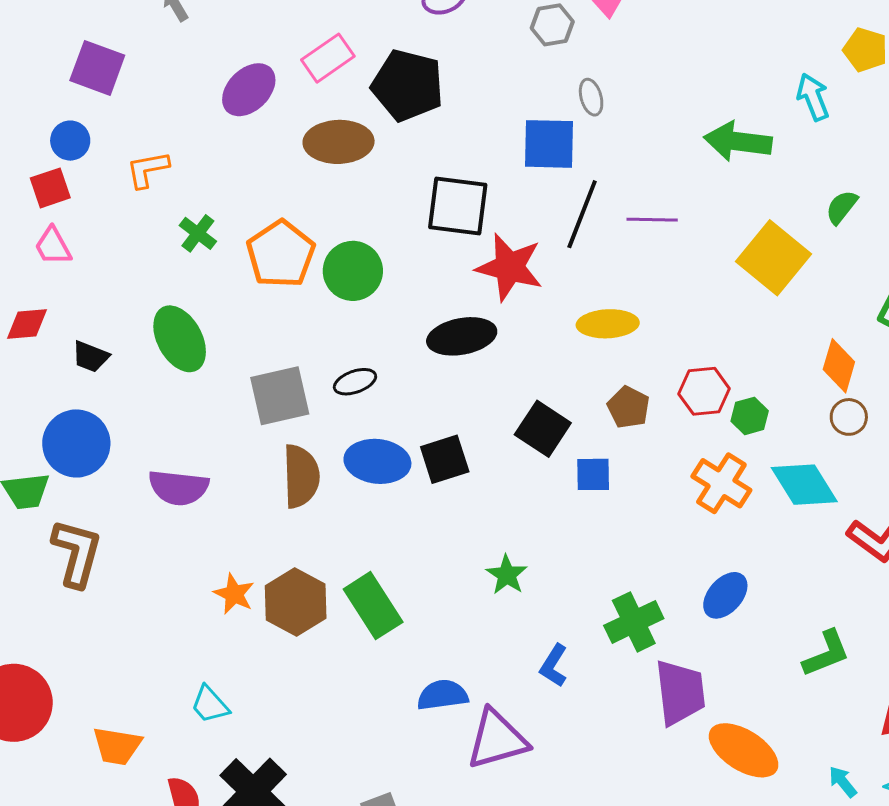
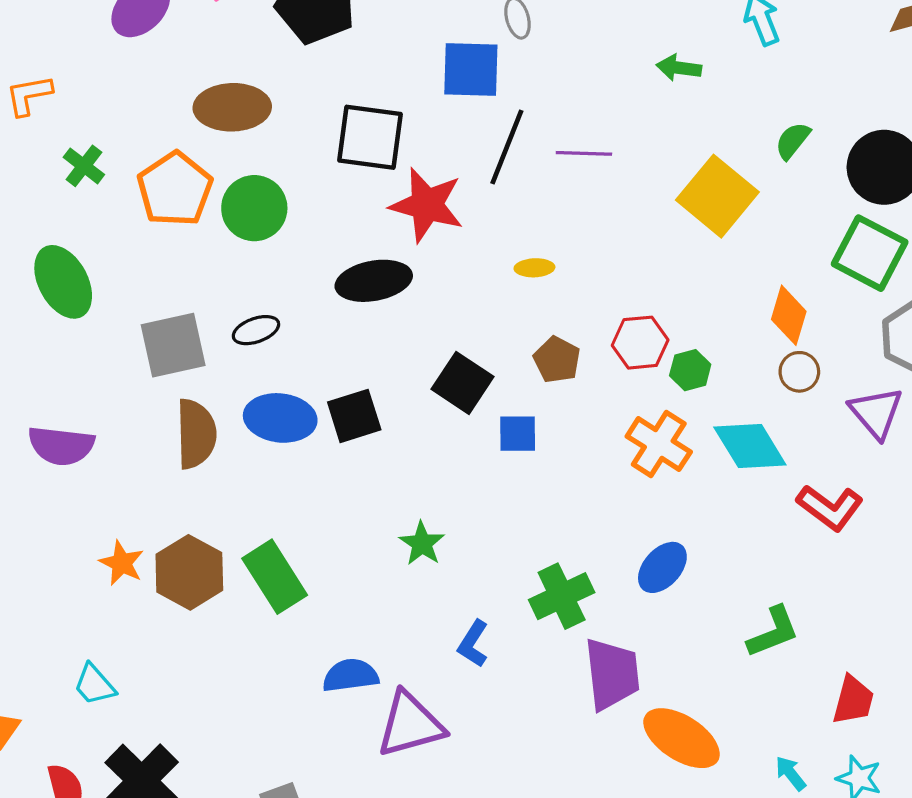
green arrow: (738, 141) -> (679, 68), size x0.6
brown ellipse: (339, 142) -> (232, 107), moved
yellow ellipse: (608, 324) -> (534, 268), size x0.6

